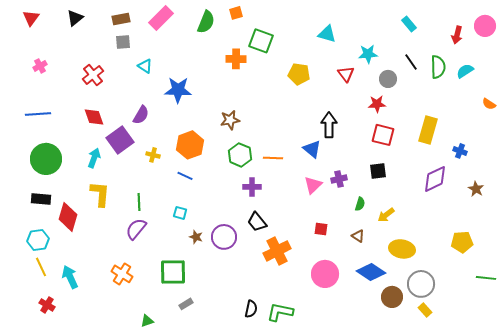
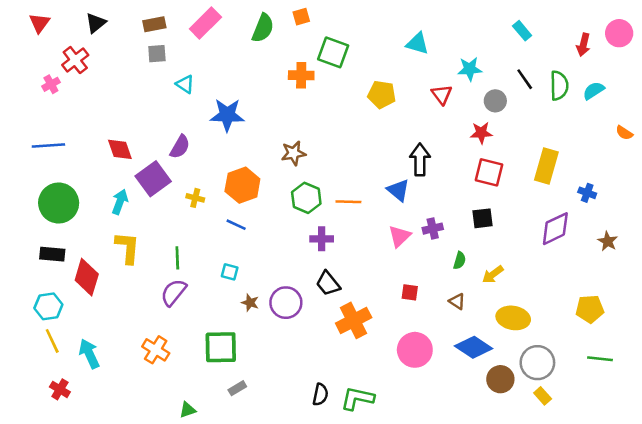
red cross: (93, 75) -> (75, 60), moved
green line: (486, 278) -> (600, 359), moved

